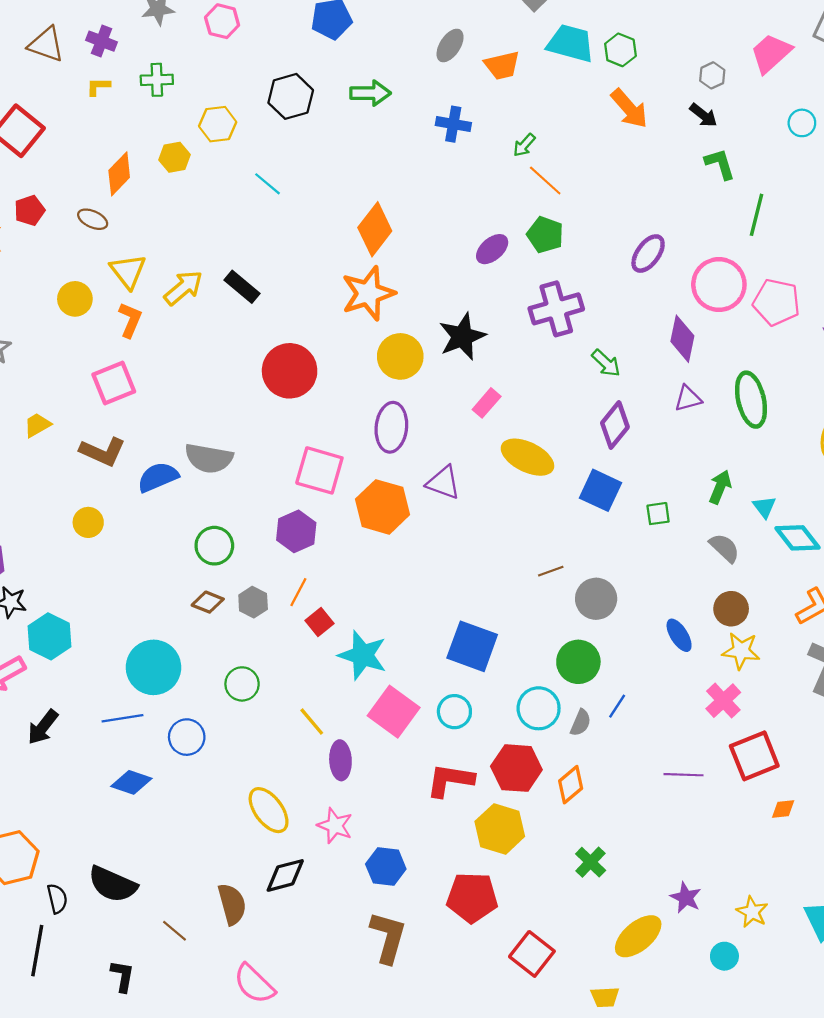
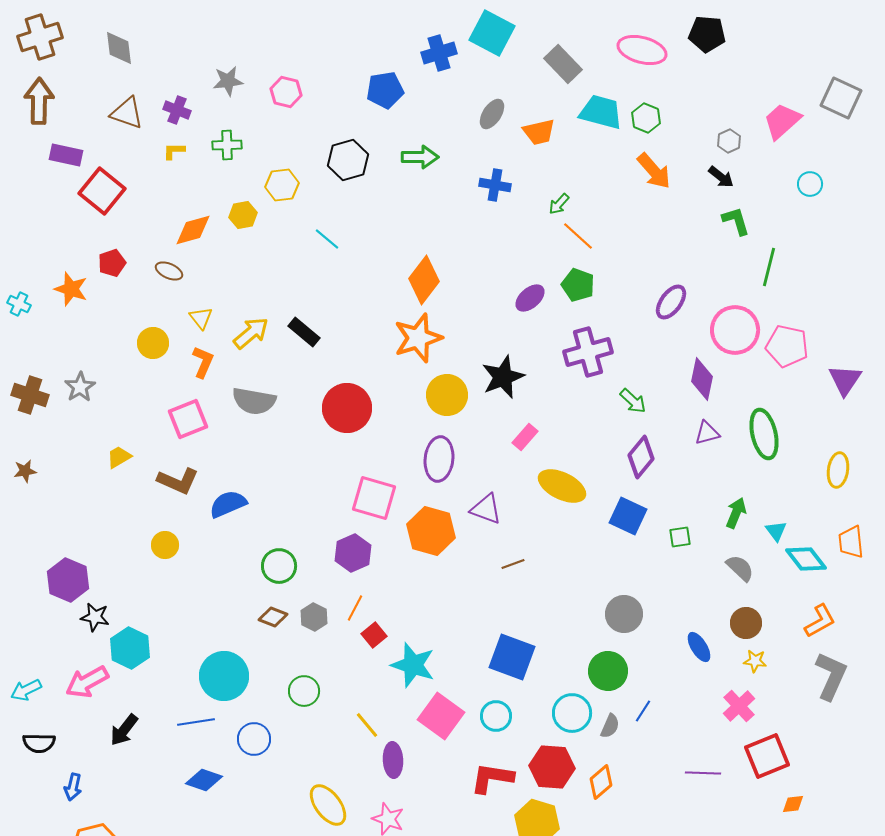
orange diamond: (119, 174) -> (193, 230), turned 30
yellow triangle: (128, 271) -> (201, 318), size x0.7
gray semicircle: (209, 458) -> (254, 401), moved
brown line: (551, 571) -> (513, 564), moved
yellow star: (741, 651) -> (755, 661), size x0.7

